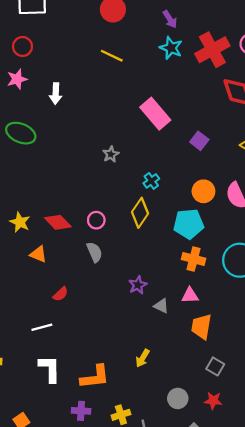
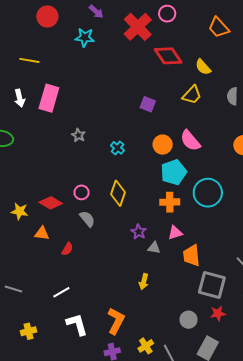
cyan star: (171, 48) -> (85, 37), moved
yellow line: (112, 56) -> (29, 60), moved
pink rectangle: (155, 114) -> (49, 98), moved, turned 72
yellow diamond: (140, 213) -> (118, 193), moved
cyan pentagon: (189, 224) -> (174, 172), moved
purple star: (138, 285) -> (139, 232), moved
red semicircle: (61, 294) -> (67, 249), moved
yellow arrow: (143, 358) -> (144, 282), moved
gray square: (215, 366) -> (212, 285), size x1.8
orange L-shape: (95, 377) -> (116, 321), turned -40

